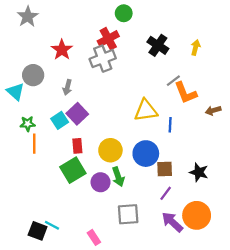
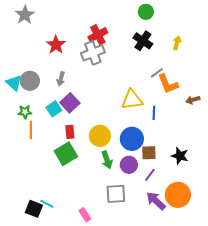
green circle: (124, 13) -> (146, 12), moved
gray circle: (33, 75) -> (30, 81), moved
purple circle: (101, 182) -> (129, 165), moved

